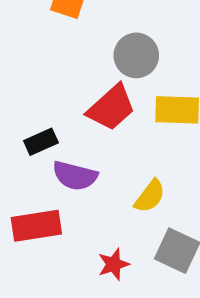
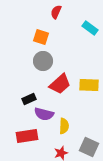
gray circle: (136, 55) -> (43, 61), moved
yellow semicircle: (150, 196) -> (64, 126), moved, turned -35

